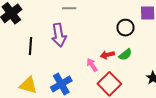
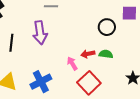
green semicircle: (125, 55) -> (106, 54), turned -136

